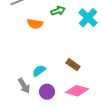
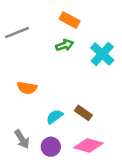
orange semicircle: (35, 24) -> (27, 88), moved
cyan semicircle: (39, 71) -> (55, 117), moved

